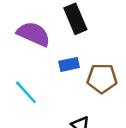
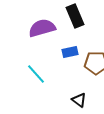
purple semicircle: (34, 34) -> (42, 28), turned -40

